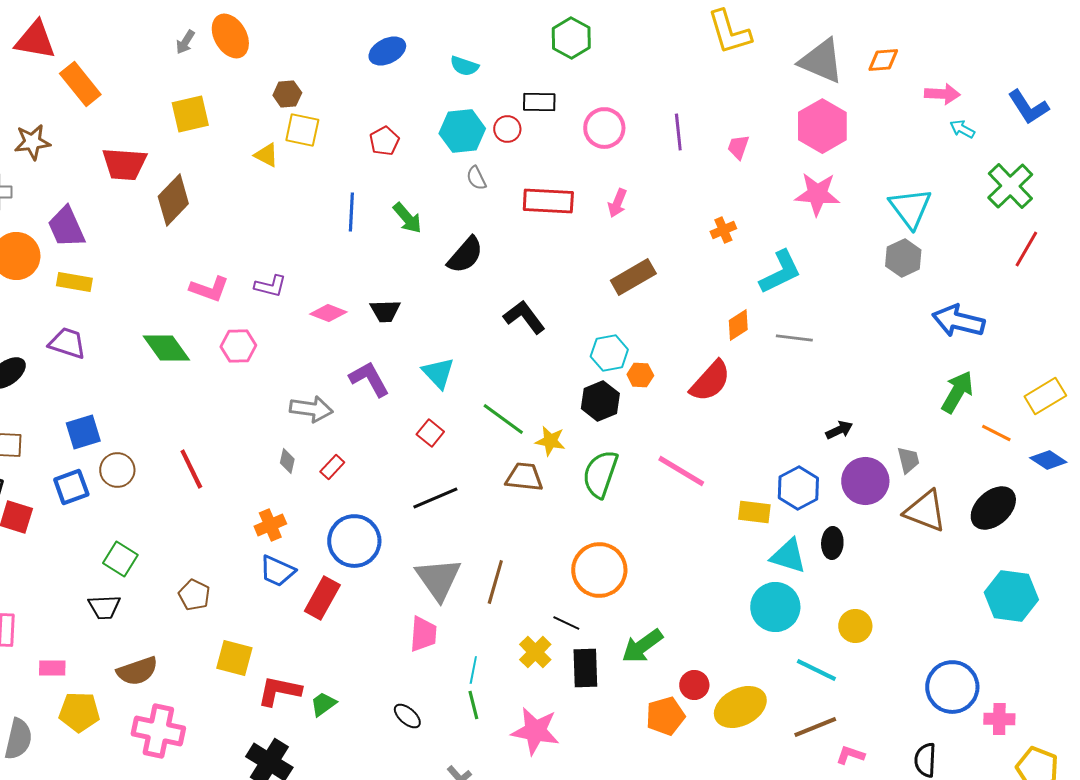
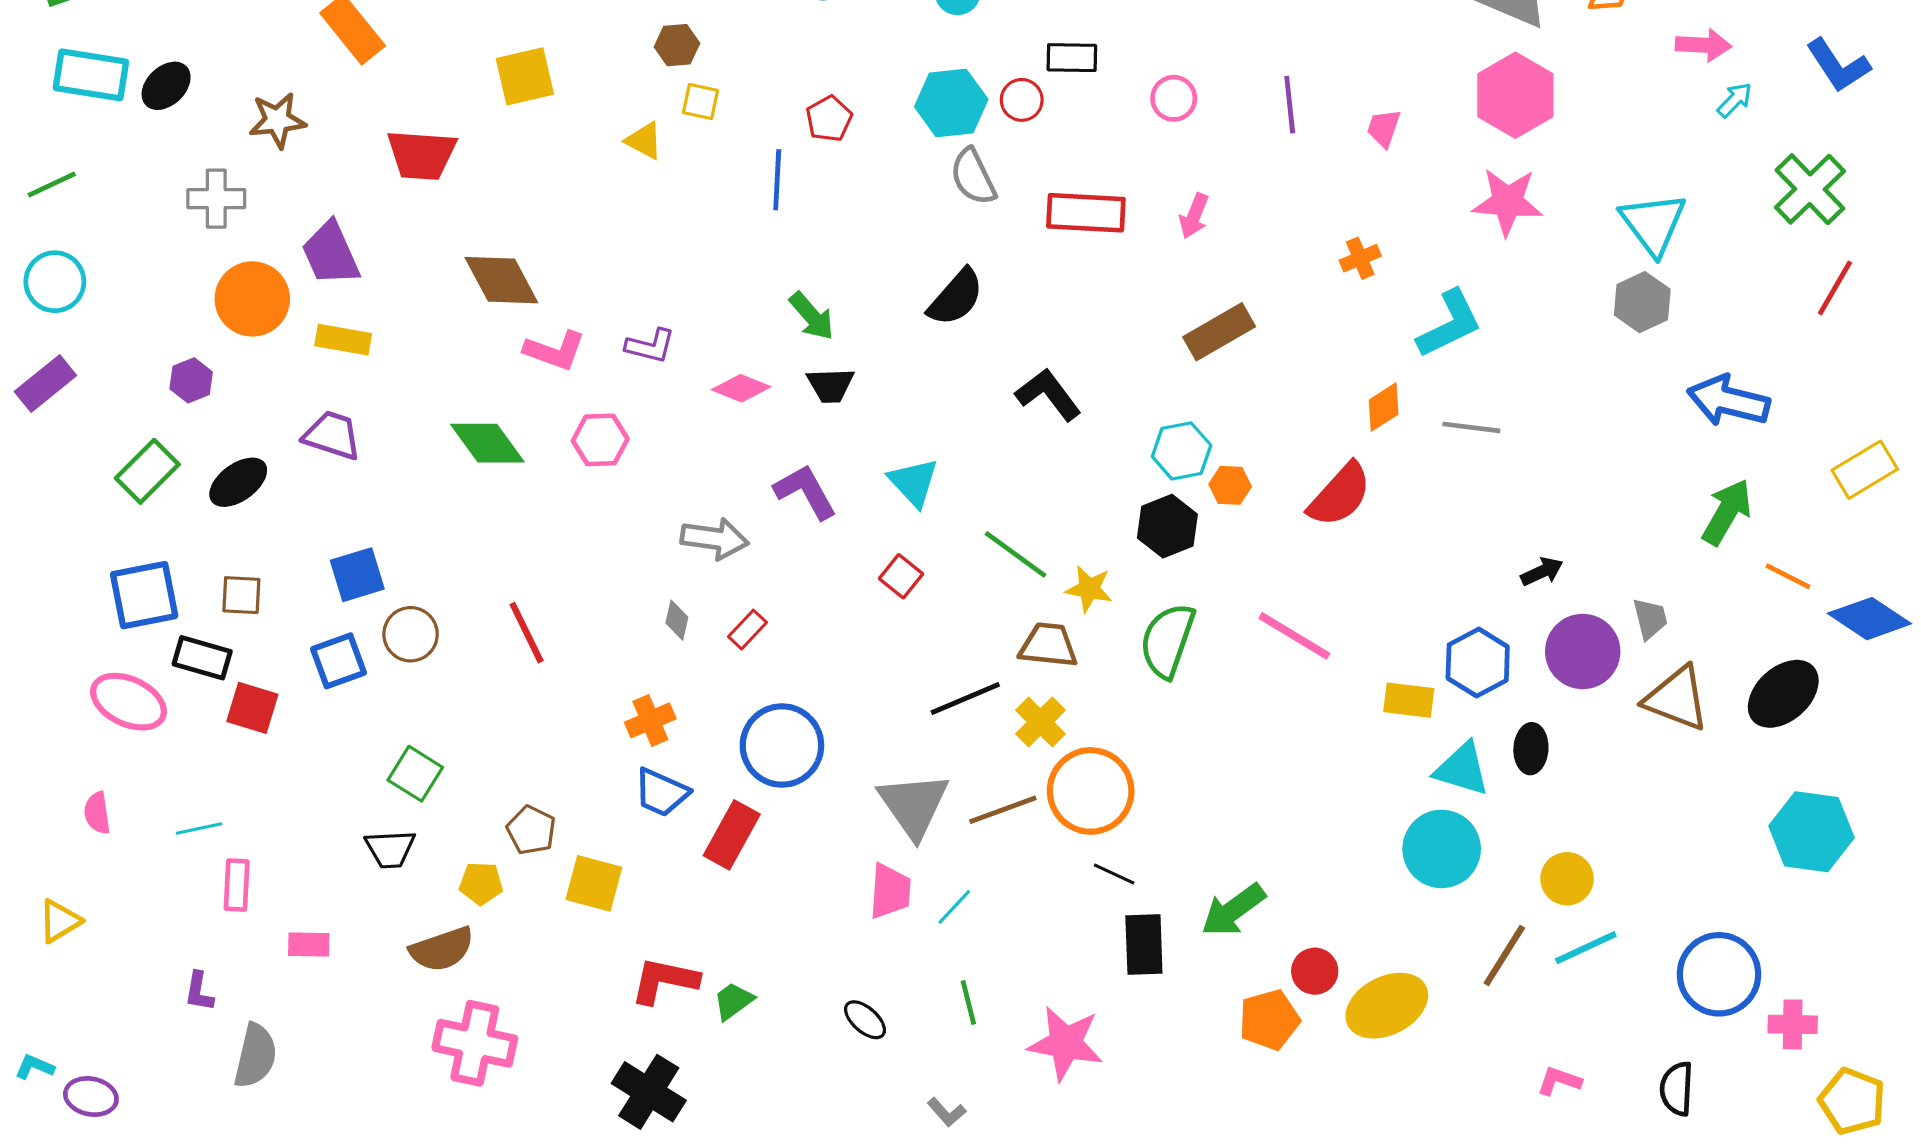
pink circle: (604, 128) -> (1174, 98), size x0.7
cyan arrow: (962, 129) -> (1735, 100), turned 105
yellow square: (302, 130) -> (700, 101), size x0.7
gray semicircle: (476, 178) -> (973, 177), size x1.5
brown diamond: (173, 200) -> (501, 280), moved, turned -72
blue line: (351, 212) -> (777, 180), moved
green arrow: (407, 218) -> (812, 316), moved
yellow rectangle: (1045, 396) -> (1865, 470), moved
blue diamond: (1048, 460) -> (1869, 619), size x1.4
black line: (435, 498) -> (965, 699), moved
orange circle: (599, 570) -> (1091, 791), moved
brown line: (495, 582) -> (1003, 810), turned 54
yellow cross: (535, 652) -> (1040, 722), moved
yellow square: (234, 658) -> (594, 883), moved
cyan line: (473, 670) -> (954, 907), moved, turned 32
cyan line: (816, 670) -> (1586, 948), moved, turned -51
yellow pentagon: (79, 712) -> (481, 883), moved, size x0.7
brown line: (815, 727) -> (1504, 955), moved, turned -36

